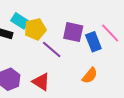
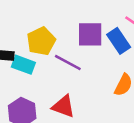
cyan rectangle: (20, 21) -> (23, 65), moved

